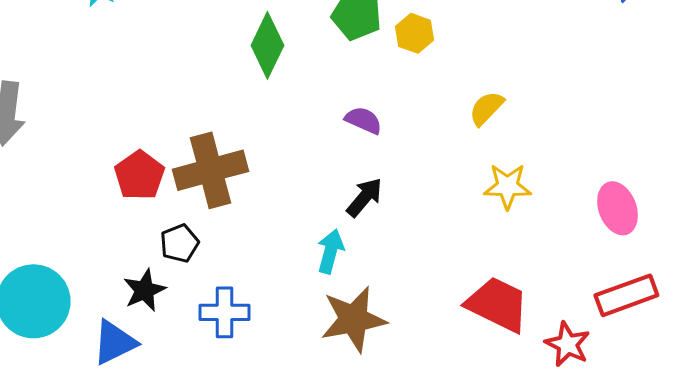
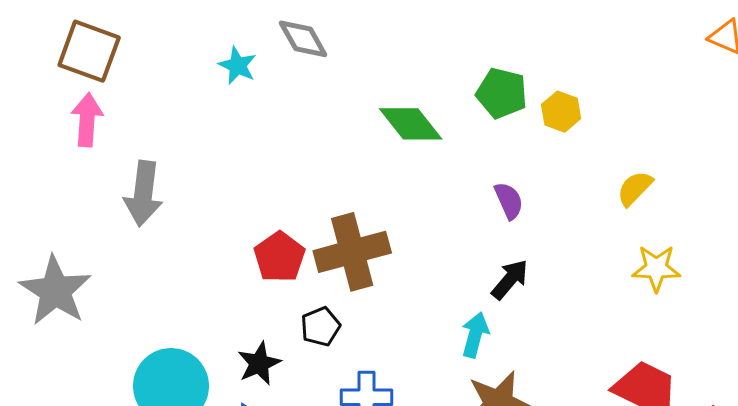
green diamond: (267, 45) -> (411, 124), turned -64
purple semicircle: (363, 120) -> (509, 201), turned 42
black star: (144, 290) -> (259, 363), moved

